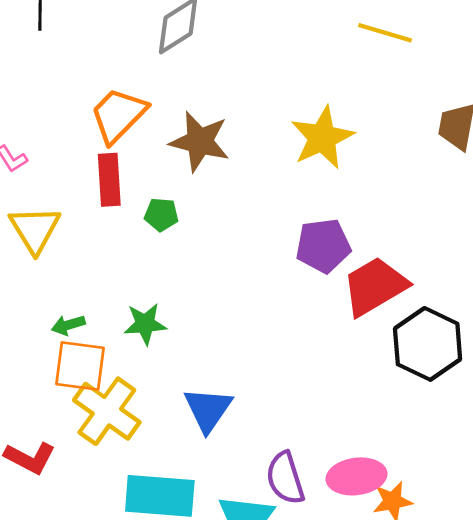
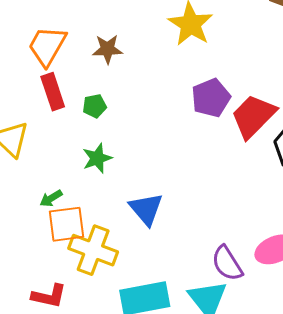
brown star: (200, 141) -> (107, 49), size x0.7
green star: (145, 324) -> (97, 158), moved
blue triangle: (208, 410) -> (146, 209), moved

